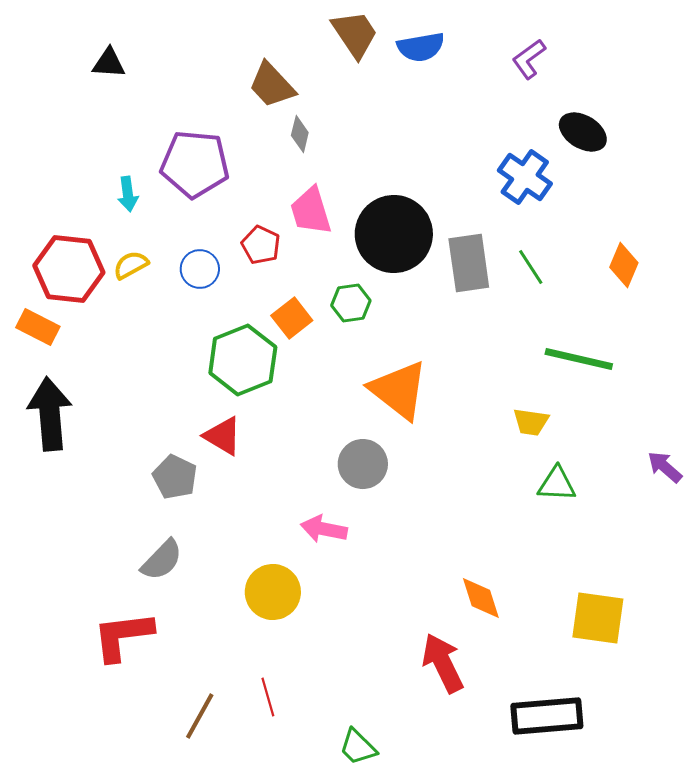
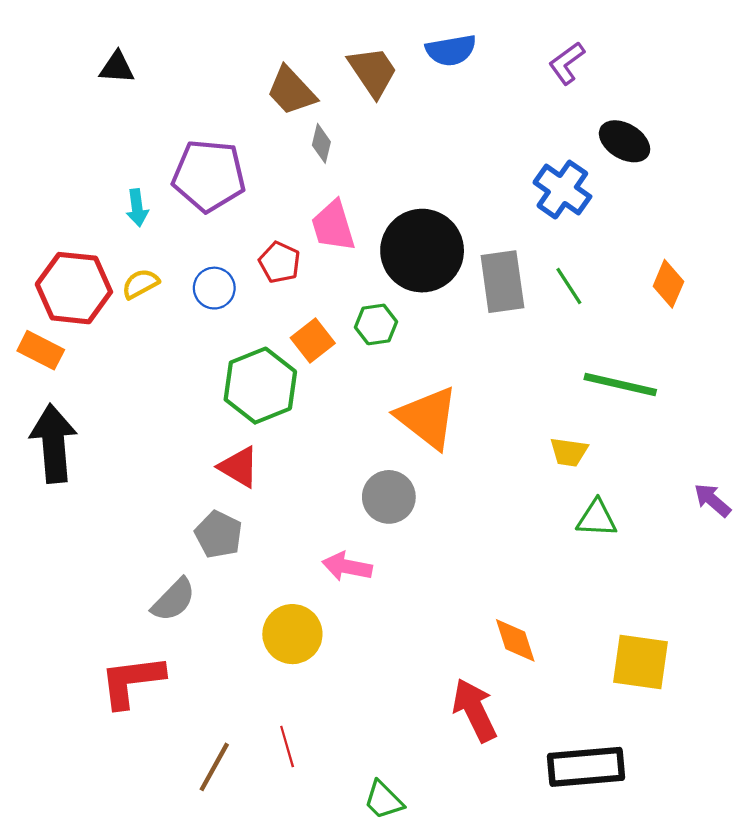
brown trapezoid: (355, 34) -> (373, 72), moved
gray pentagon: (175, 477) -> (219, 534), moved

